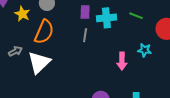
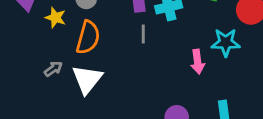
cyan star: (145, 50) -> (226, 42), size x1.5

